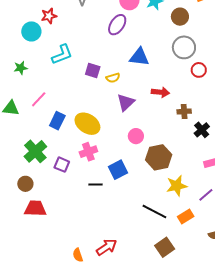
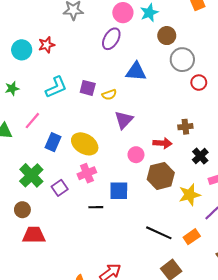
red star: (49, 16) -> (47, 45), moved
brown circle: (180, 17) -> (167, 36), moved
cyan L-shape: (62, 54) -> (56, 87), moved
red arrow: (160, 92) -> (162, 143), moved
black cross: (202, 130) -> (200, 156), moved
purple square: (62, 165) -> (60, 188), turned 35
blue square: (118, 170) -> (119, 191), turned 30
yellow star: (177, 186) -> (190, 195), moved

